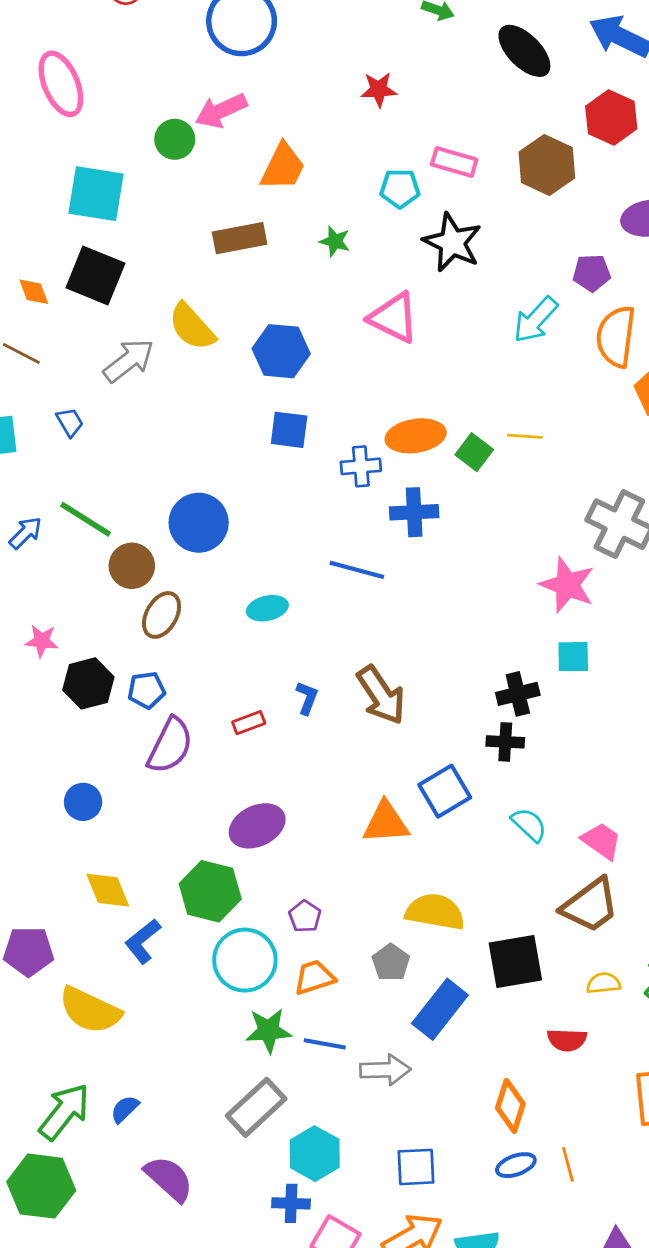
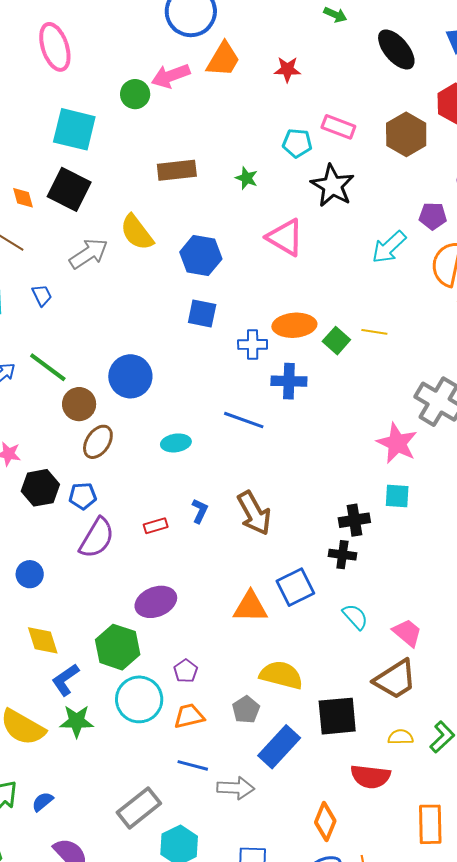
orange trapezoid: (283, 167) -> (223, 59), moved
green star: (269, 1031) -> (77, 721), moved
red semicircle: (567, 1040) -> (370, 777), size x1.4

